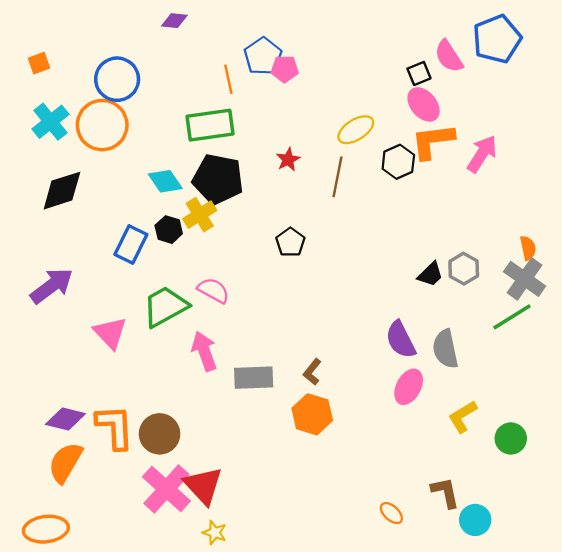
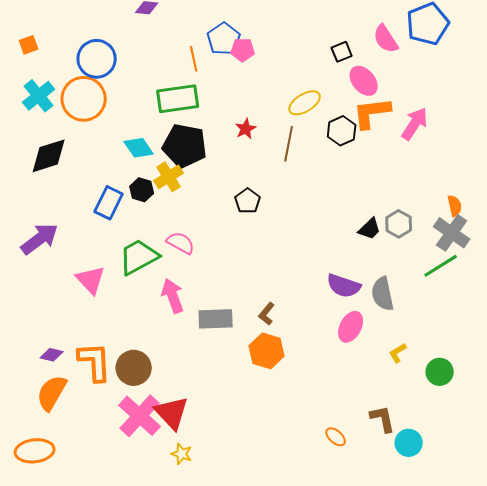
black square: (419, 73) -> (342, 52), moved
purple semicircle: (401, 340) -> (344, 286), turned -44
yellow L-shape: (463, 417) -> (398, 353), size x0.7
purple diamond: (65, 419) -> (52, 355), size x0.7

